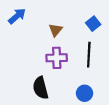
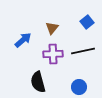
blue arrow: (17, 16) -> (23, 40), moved
black line: (89, 55) -> (83, 51), turned 75

